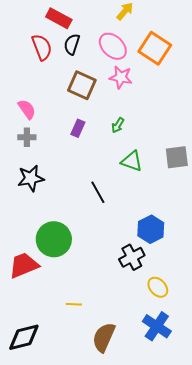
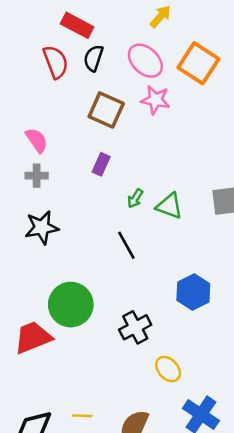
green arrow: (118, 125) -> (135, 198), moved
black cross: (132, 257) -> (135, 327), moved
yellow ellipse: (158, 287) -> (168, 369), moved
yellow line: (74, 304) -> (82, 416), moved

